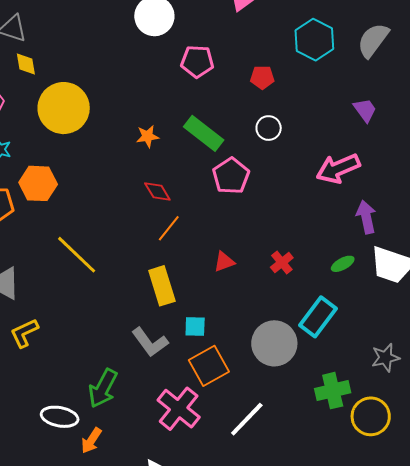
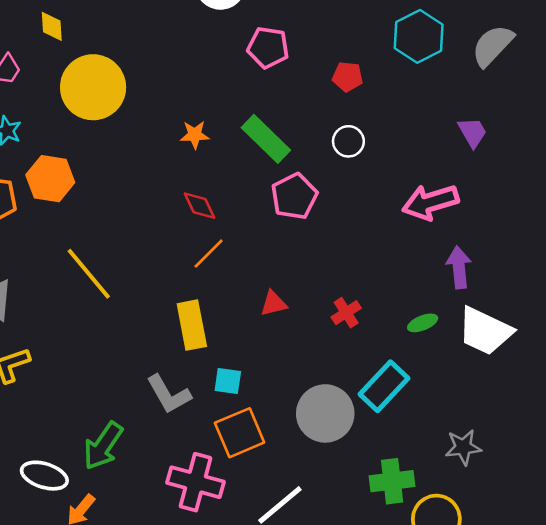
pink cross: (179, 409) -> (196, 482), turned -30

